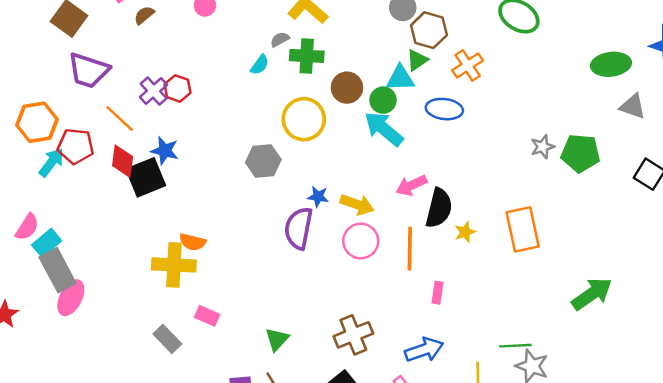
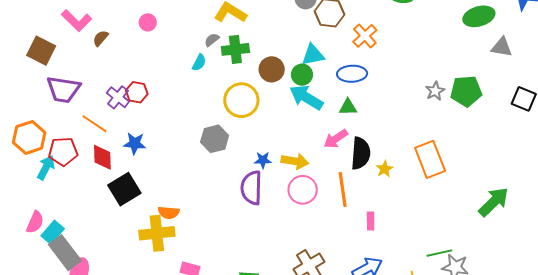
green triangle: (417, 60) -> (348, 107), moved, turned 42
black square: (146, 177) -> (124, 189), moved

